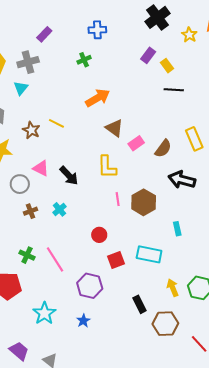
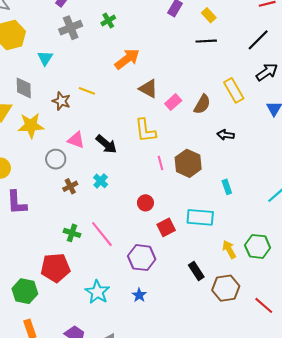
gray cross: (28, 62) -> (71, 28), moved
yellow rectangle: (167, 66) -> (209, 15), moved
black arrow: (182, 180) -> (226, 135), size x0.6

